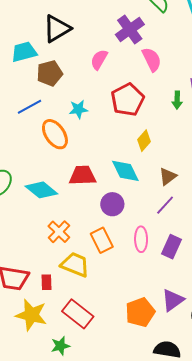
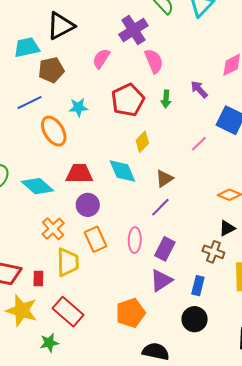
green arrow: (177, 100) -> (166, 99), moved
purple circle: (112, 204) -> (88, 205), moved
yellow trapezoid: (75, 265) -> (68, 262), turned 64
purple triangle: (173, 300) -> (161, 280), moved

